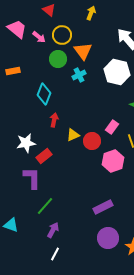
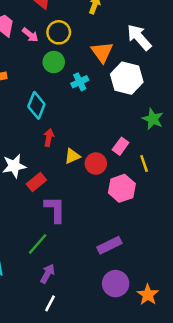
orange triangle: (83, 51) -> (102, 52), moved
purple L-shape: (32, 178) -> (55, 209), moved

